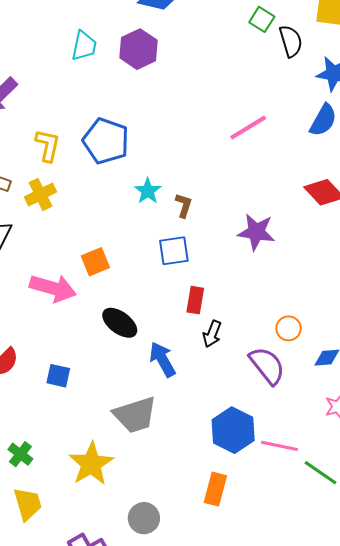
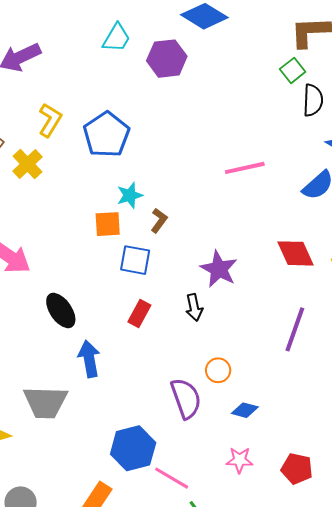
yellow cross: (40, 194) -> (28, 164), turned -36
orange square: (95, 262) -> (108, 224), moved
black arrow: (212, 334) -> (194, 307), moved, turned -52

